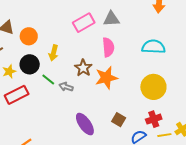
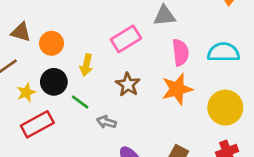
pink rectangle: (84, 23) -> (126, 39), moved
pink semicircle: (108, 47) -> (180, 52), moved
orange star: (106, 78) -> (177, 89), moved
gray arrow: (66, 87) -> (106, 122), moved

